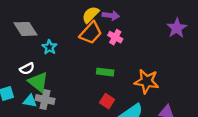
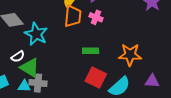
orange trapezoid: (91, 33) -> (73, 16), turned -30
cyan star: (49, 47) -> (36, 34), size x1.6
red square: (107, 101) -> (96, 77), size x1.5

